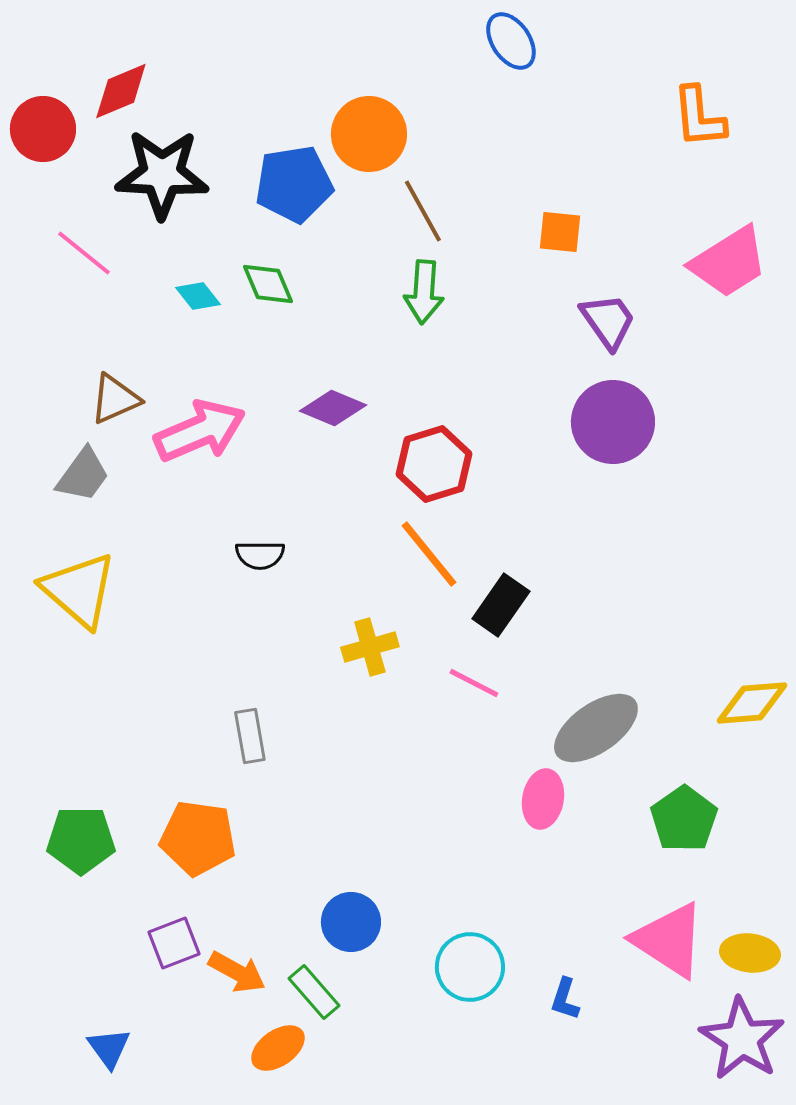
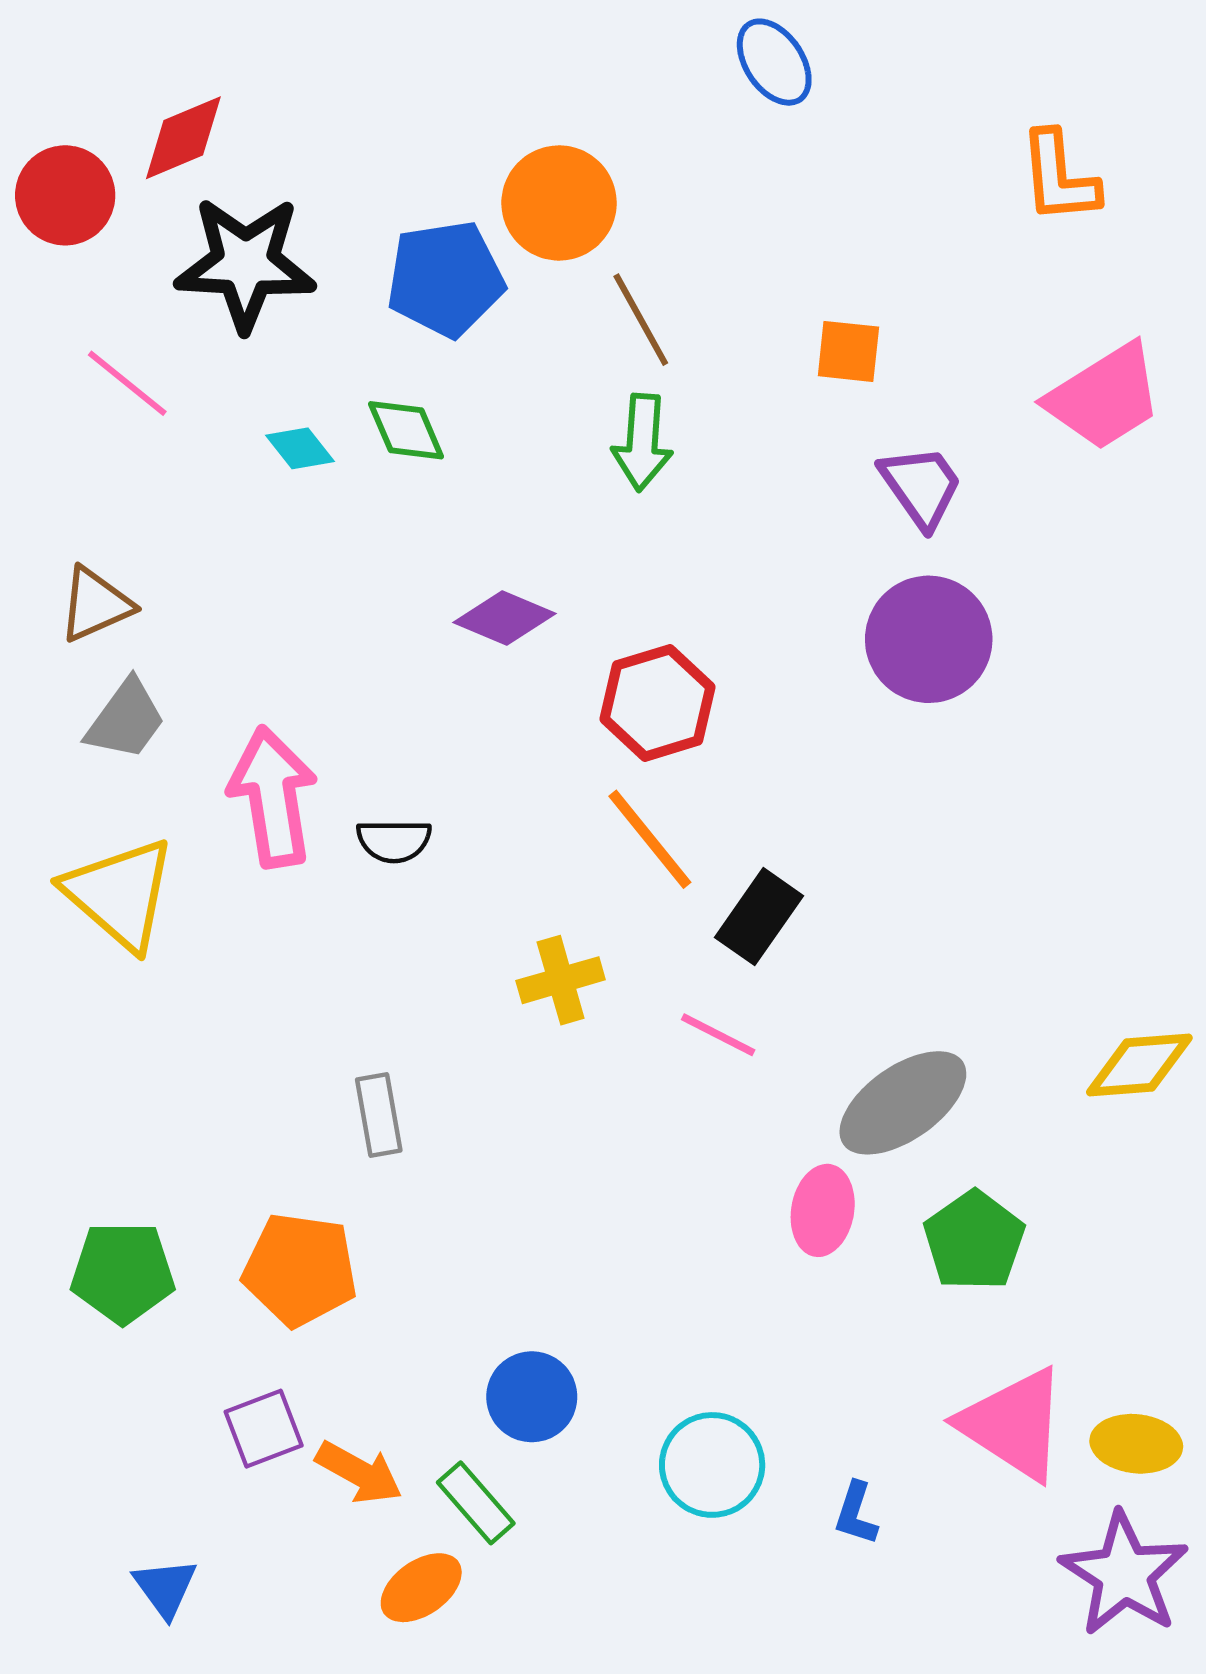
brown triangle: (115, 399) -> (95, 604), moved
pink arrow: (200, 431) -> (273, 797), moved, turned -76
green pentagon: (684, 819) -> (974, 1241), moved

